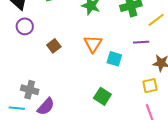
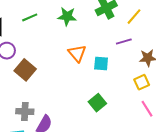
brown square: (54, 46) -> (25, 70), moved, size x1.5
green square: (102, 96) -> (97, 103), turned 30

